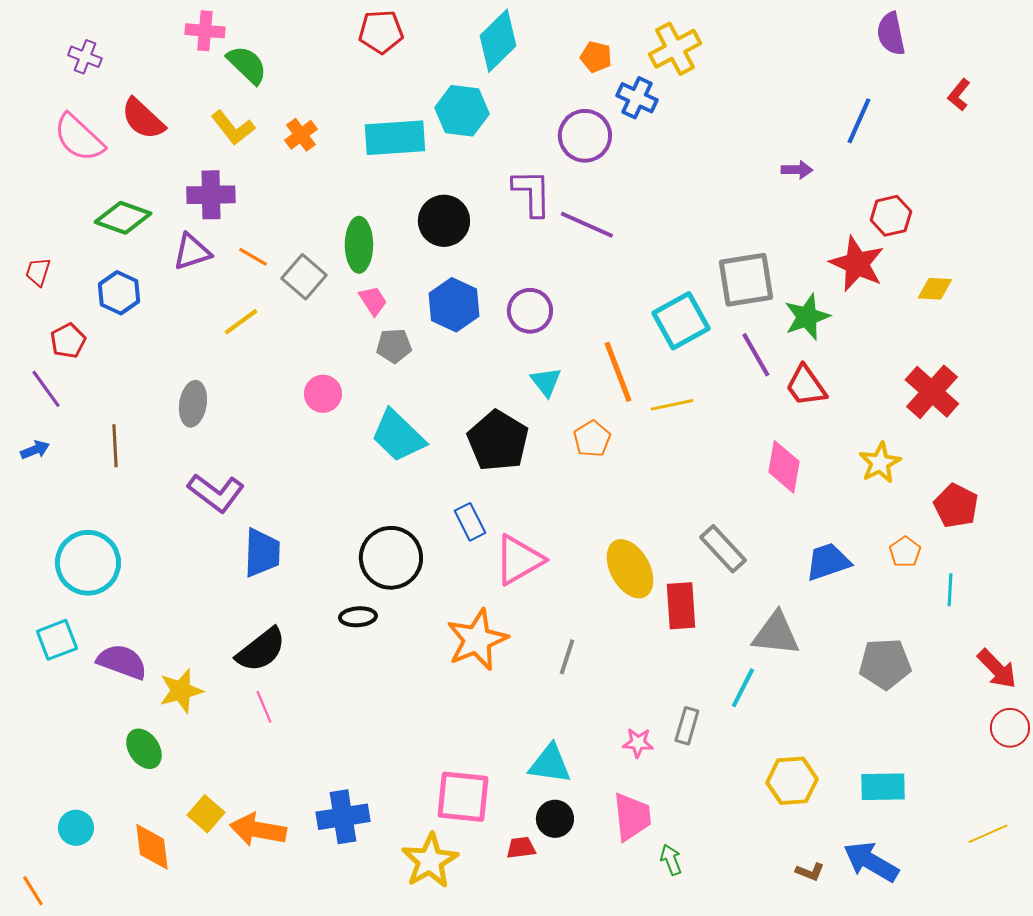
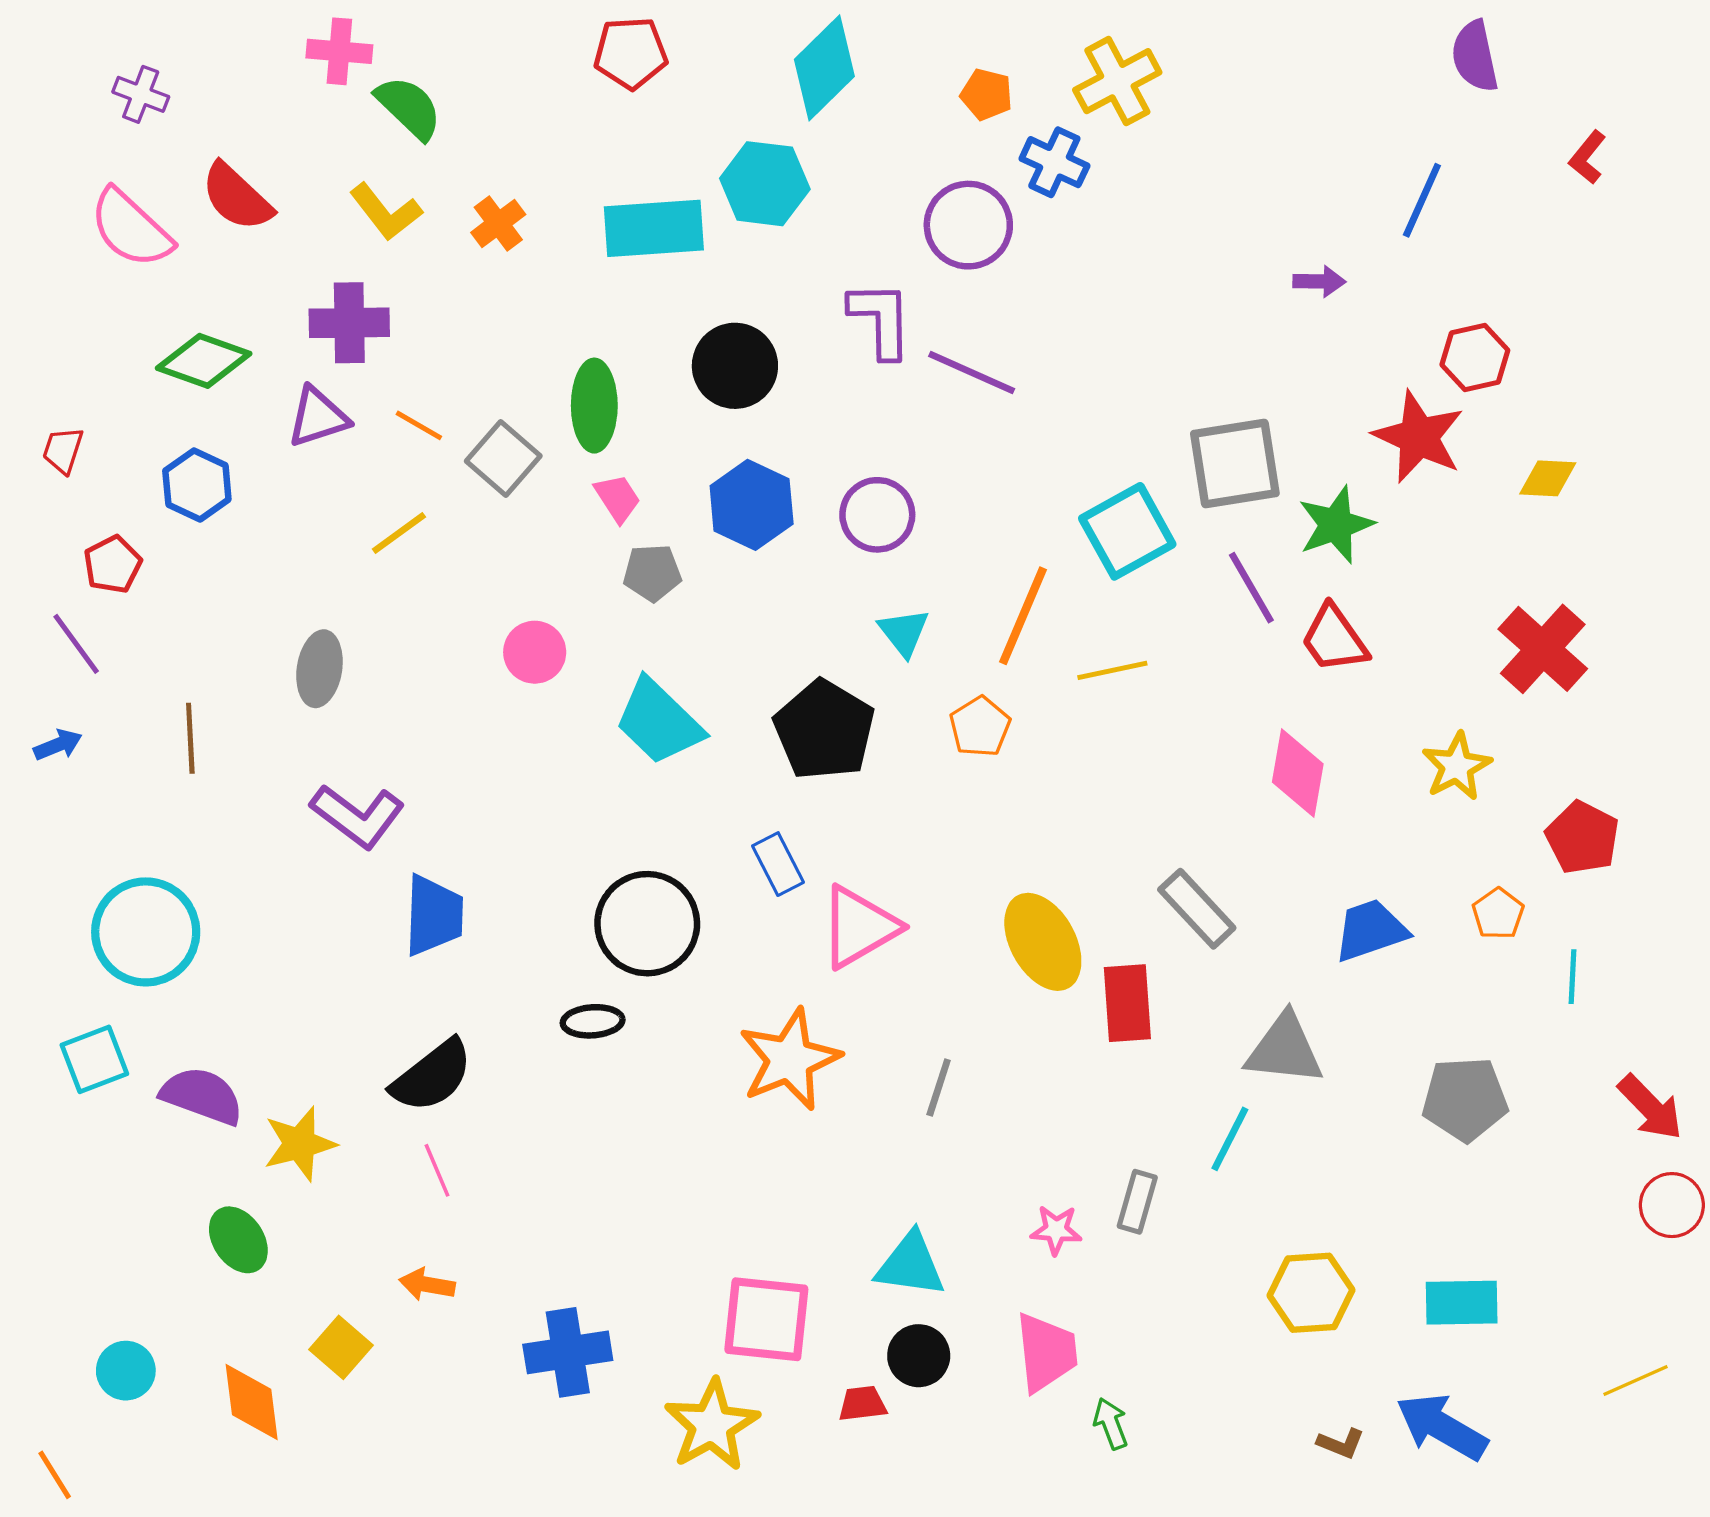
orange line: (618, 372) -> (1023, 616), turned 44
orange arrow: (258, 830) -> (427, 1285), moved, size x0.6

